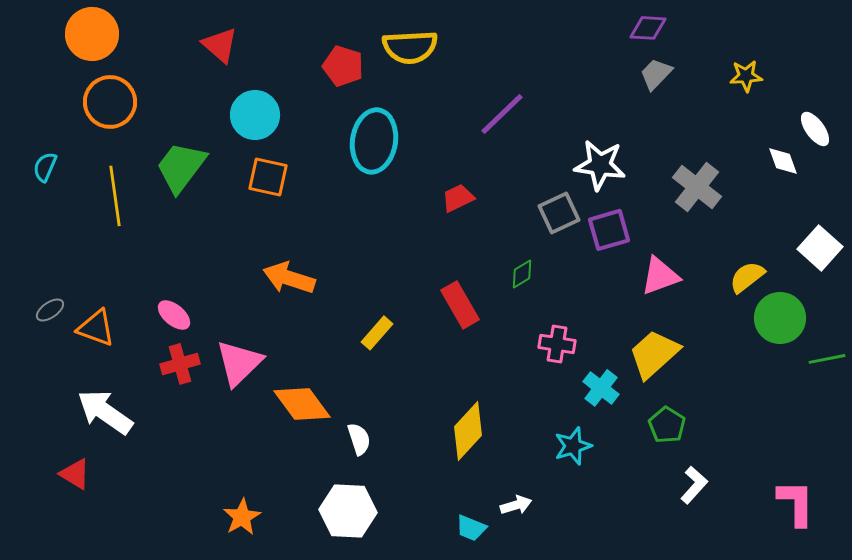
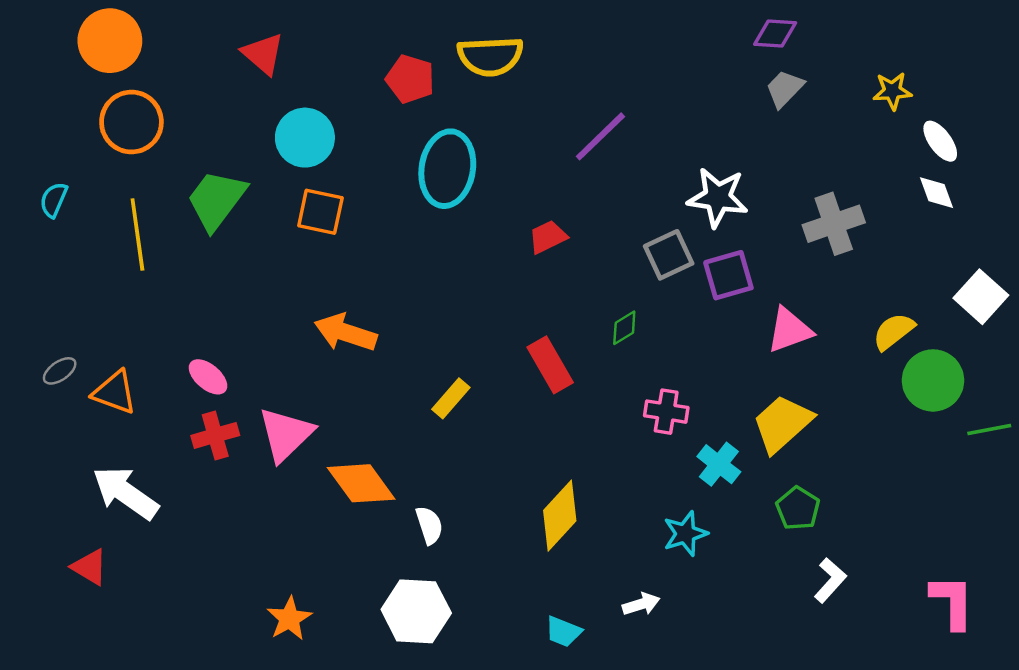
white ellipse: (815, 129) -> (940, 141), moved
gray cross: (697, 187) -> (834, 224), turned 33
white arrow: (516, 505) -> (641, 604), moved

